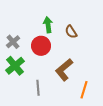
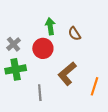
green cross: (15, 66) -> (16, 69), turned 30
orange line: (84, 90) -> (95, 86), moved

